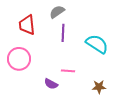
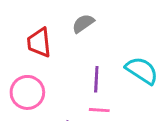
purple line: (63, 33) -> (96, 79), moved

